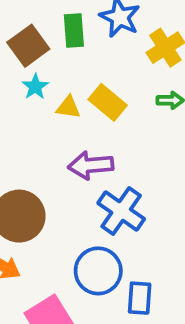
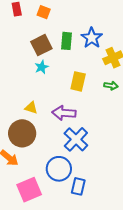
yellow rectangle: (108, 102) -> (78, 81), turned 54
yellow triangle: (68, 107) -> (31, 108), moved

